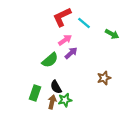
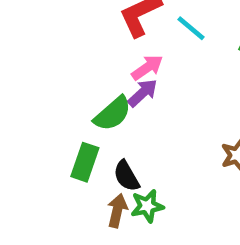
purple arrow: (71, 53) -> (143, 93), moved
green rectangle: (35, 93) -> (85, 162), moved

